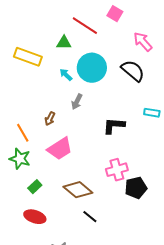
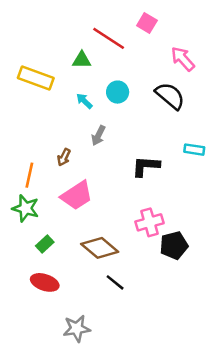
cyan circle: (92, 68) -> (118, 92), size x0.6
orange line: (23, 133) -> (29, 175), turned 42

